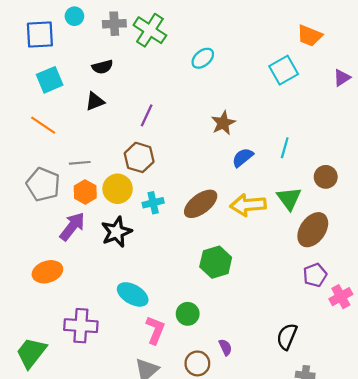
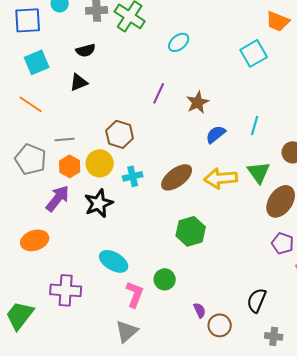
purple line: (147, 115) -> (159, 93), moved
purple pentagon: (315, 275) -> (283, 243), turned -30
brown circle: (197, 363) -> (220, 325), moved

